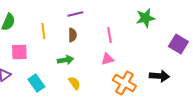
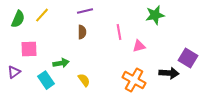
yellow line: (43, 31) -> (42, 15), moved, turned 49
purple square: (178, 44) -> (188, 58), moved
pink triangle: (107, 59) -> (139, 46), moved
green arrow: (65, 60) -> (61, 63), moved

